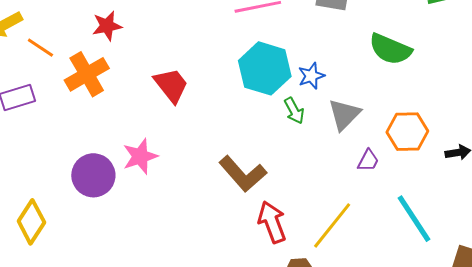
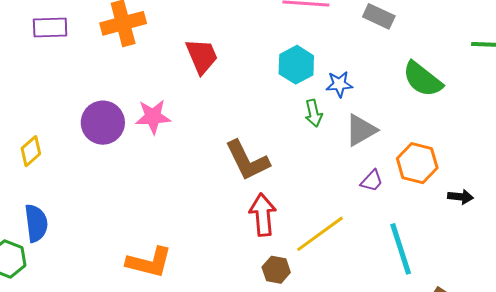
cyan hexagon: (265, 68) -> (296, 65), size x0.7
yellow diamond: (31, 222) -> (31, 151), size x0.7

